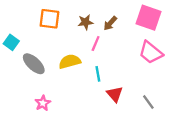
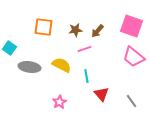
pink line: (96, 43) -> (84, 49), turned 48
yellow semicircle: (70, 61) -> (61, 65), turned 42
gray ellipse: (34, 64) -> (29, 67), turned -35
pink star: (43, 103) -> (59, 102), moved

